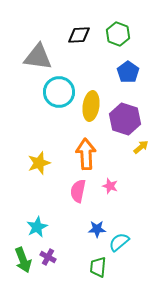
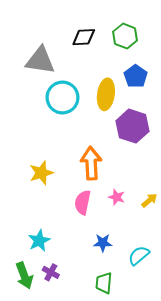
yellow ellipse: (91, 106) -> (106, 94), moved
yellow arrow: (141, 147) -> (149, 200), moved
cyan semicircle: (119, 242) -> (139, 255), moved

